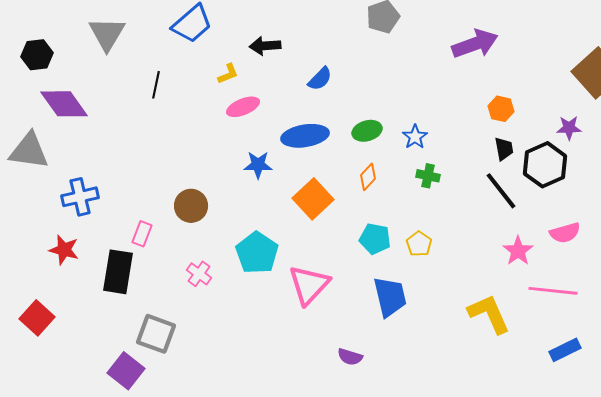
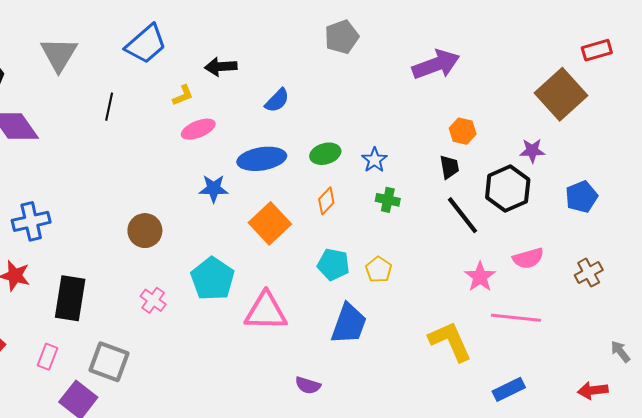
black trapezoid: (504, 149) -> (449, 167), moved
pink rectangle: (142, 234) -> (48, 357), moved
pink triangle: (309, 285) -> (266, 312), turned 48
blue trapezoid: (390, 297) -> (349, 324), turned 33
blue rectangle: (565, 350) -> (509, 389), moved

